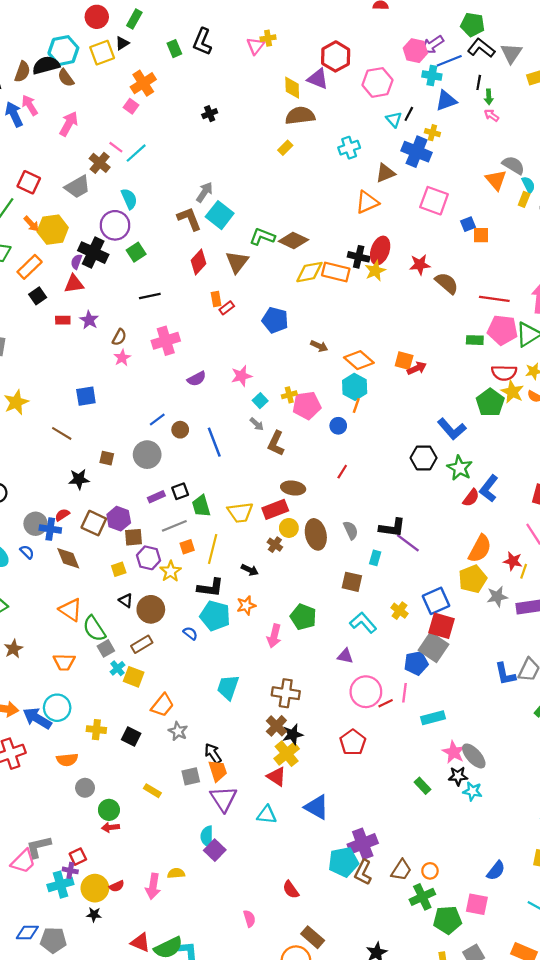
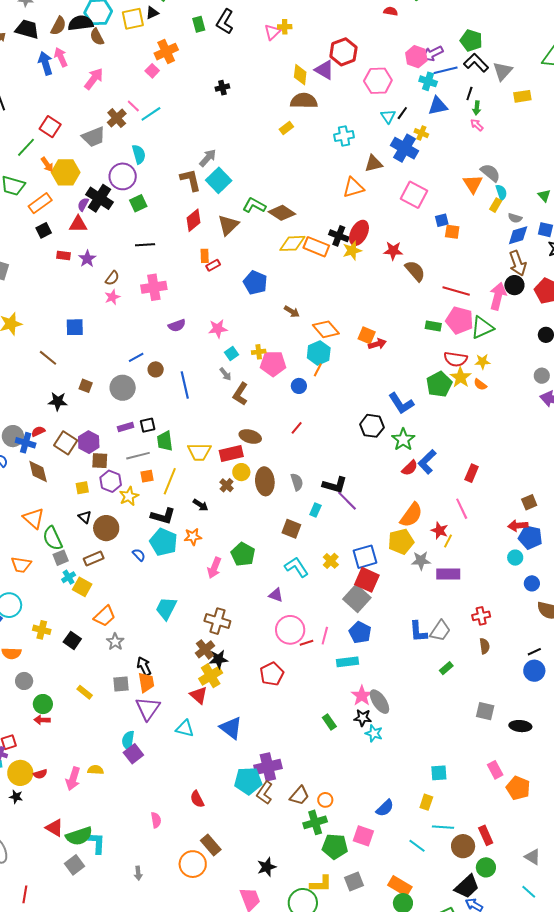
blue pentagon: (416, 663) -> (360, 633), moved, turned 30

